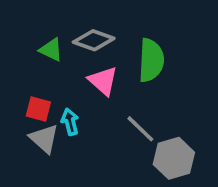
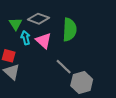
green triangle: (51, 50) -> (16, 24), turned 32
cyan arrow: (70, 122) -> (26, 38), moved

